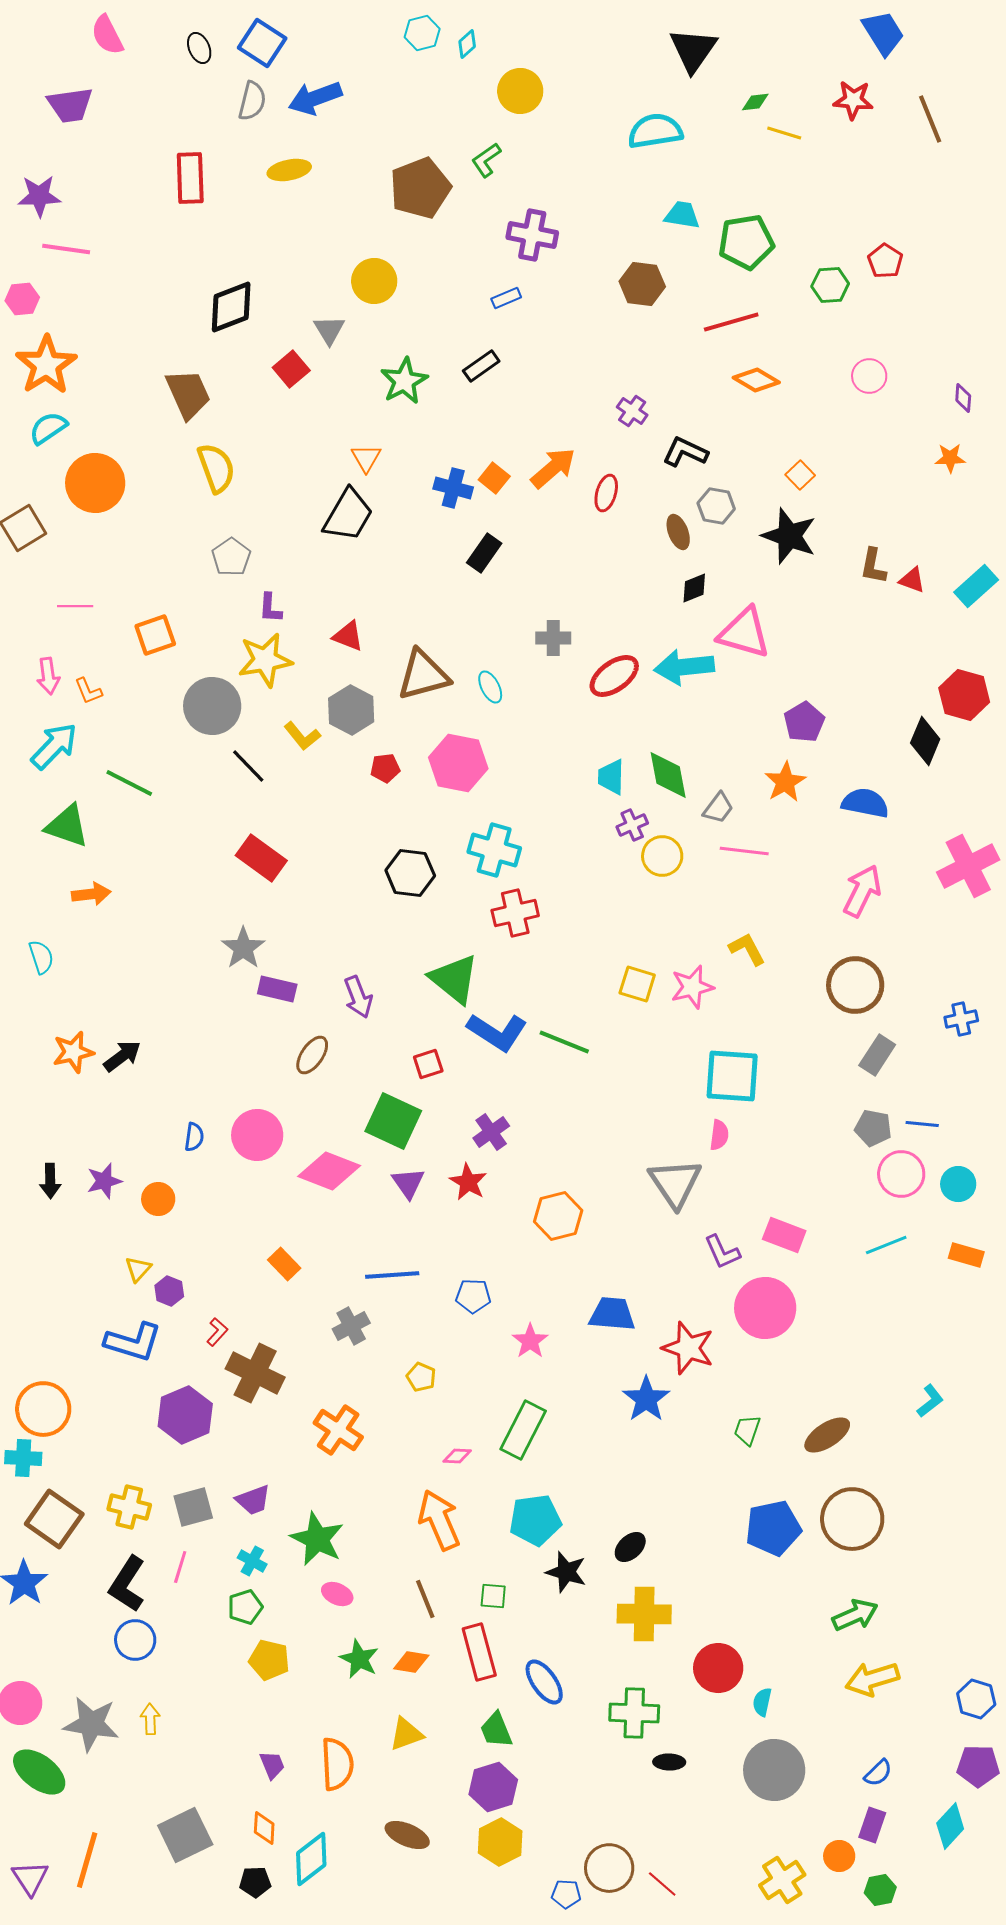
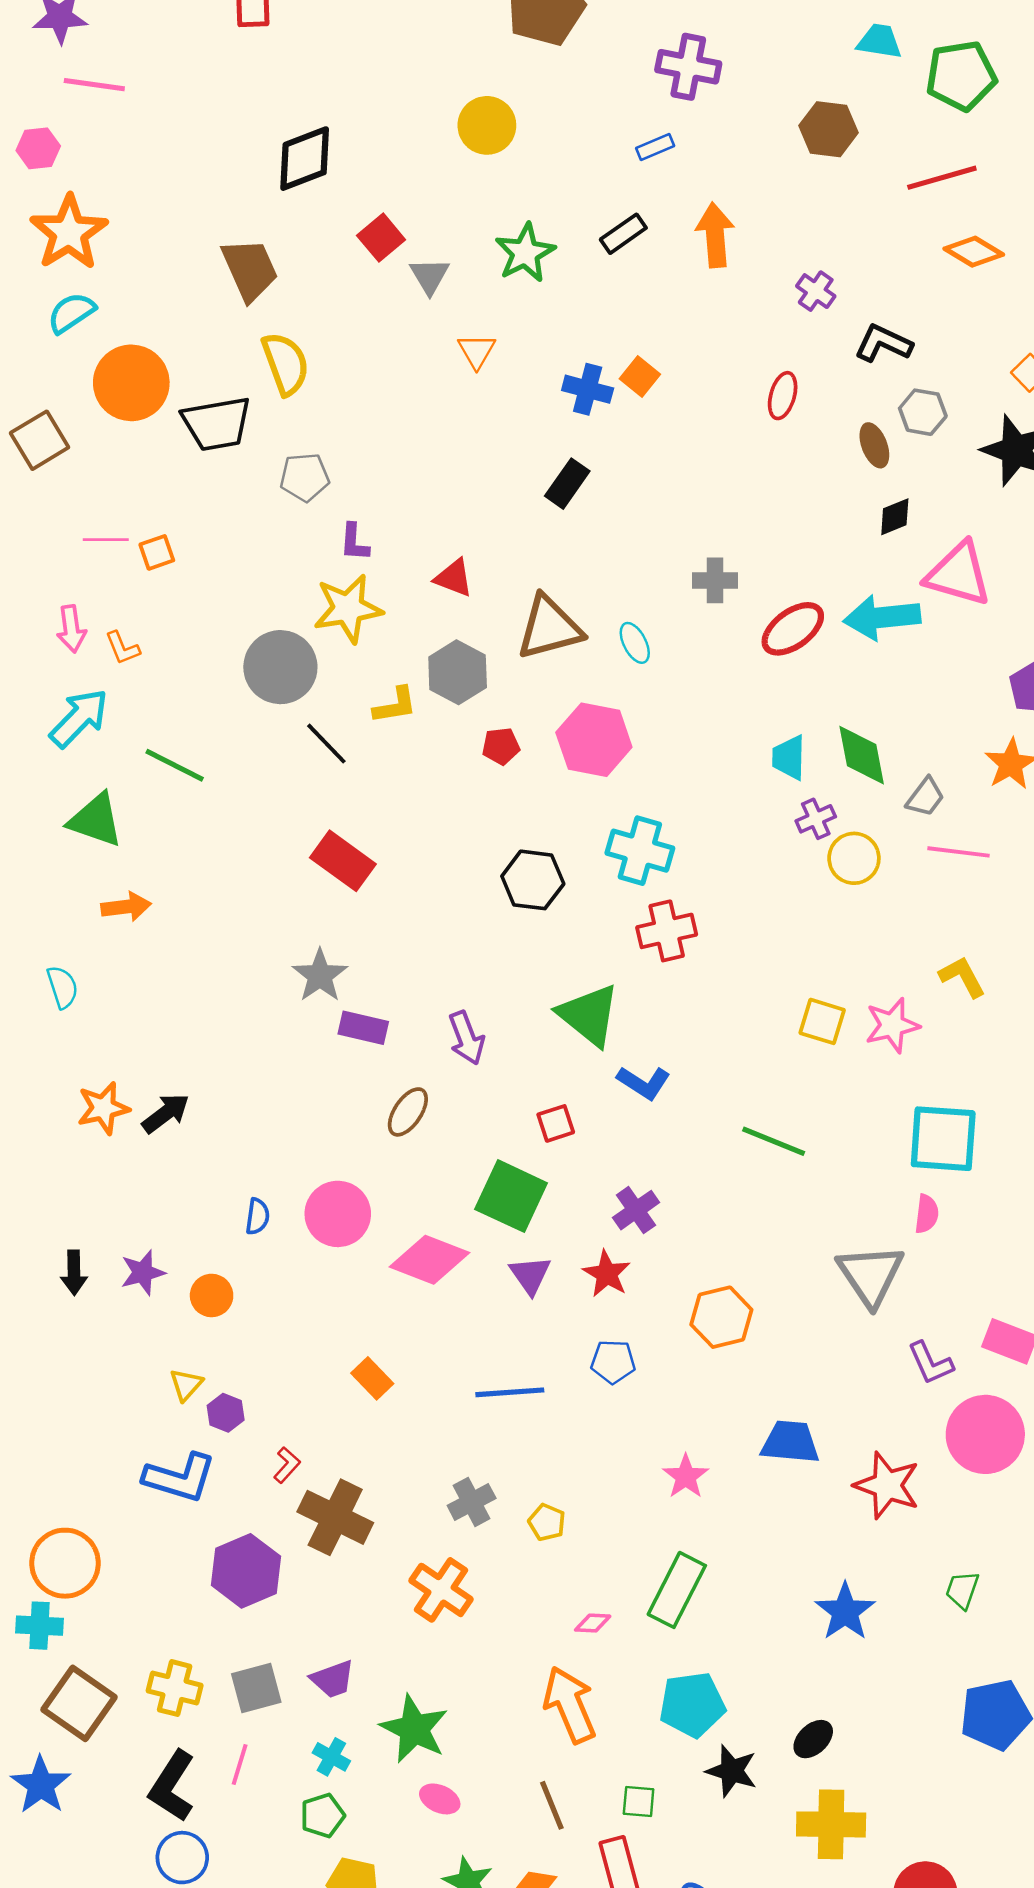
gray triangle: (329, 330) -> (430, 276), moved
orange arrow: (553, 468) -> (715, 235), moved, turned -54
black trapezoid: (348, 515) -> (217, 424), moved, turned 50
black rectangle: (484, 553) -> (567, 484), moved
gray pentagon: (231, 557) -> (305, 477), turned 30
orange square: (155, 635) -> (157, 552), moved, size x0.7
yellow L-shape: (302, 736) -> (395, 705), turned -60
blue L-shape: (497, 1032) -> (644, 1083), size x0.7
green line: (564, 1042) -> (774, 1141), moved
blue pentagon: (473, 1296) -> (613, 1362), moved
gray cross: (351, 1326) -> (472, 1502), moved
blue star: (646, 1399) -> (845, 1612), moved

